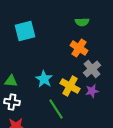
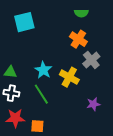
purple star: (92, 91) -> (93, 104), moved
green line: (56, 109) -> (41, 94), moved

